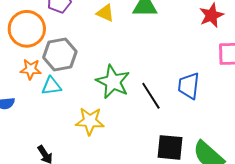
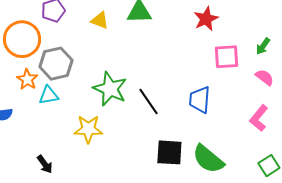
orange star: (31, 69) -> (27, 79), turned 30
blue trapezoid: (189, 86) -> (200, 100), moved

